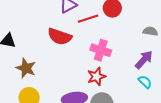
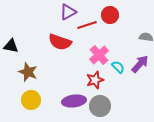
pink cross: (101, 50) -> (99, 55), turned 30
cyan semicircle: (145, 82) -> (118, 67), moved

